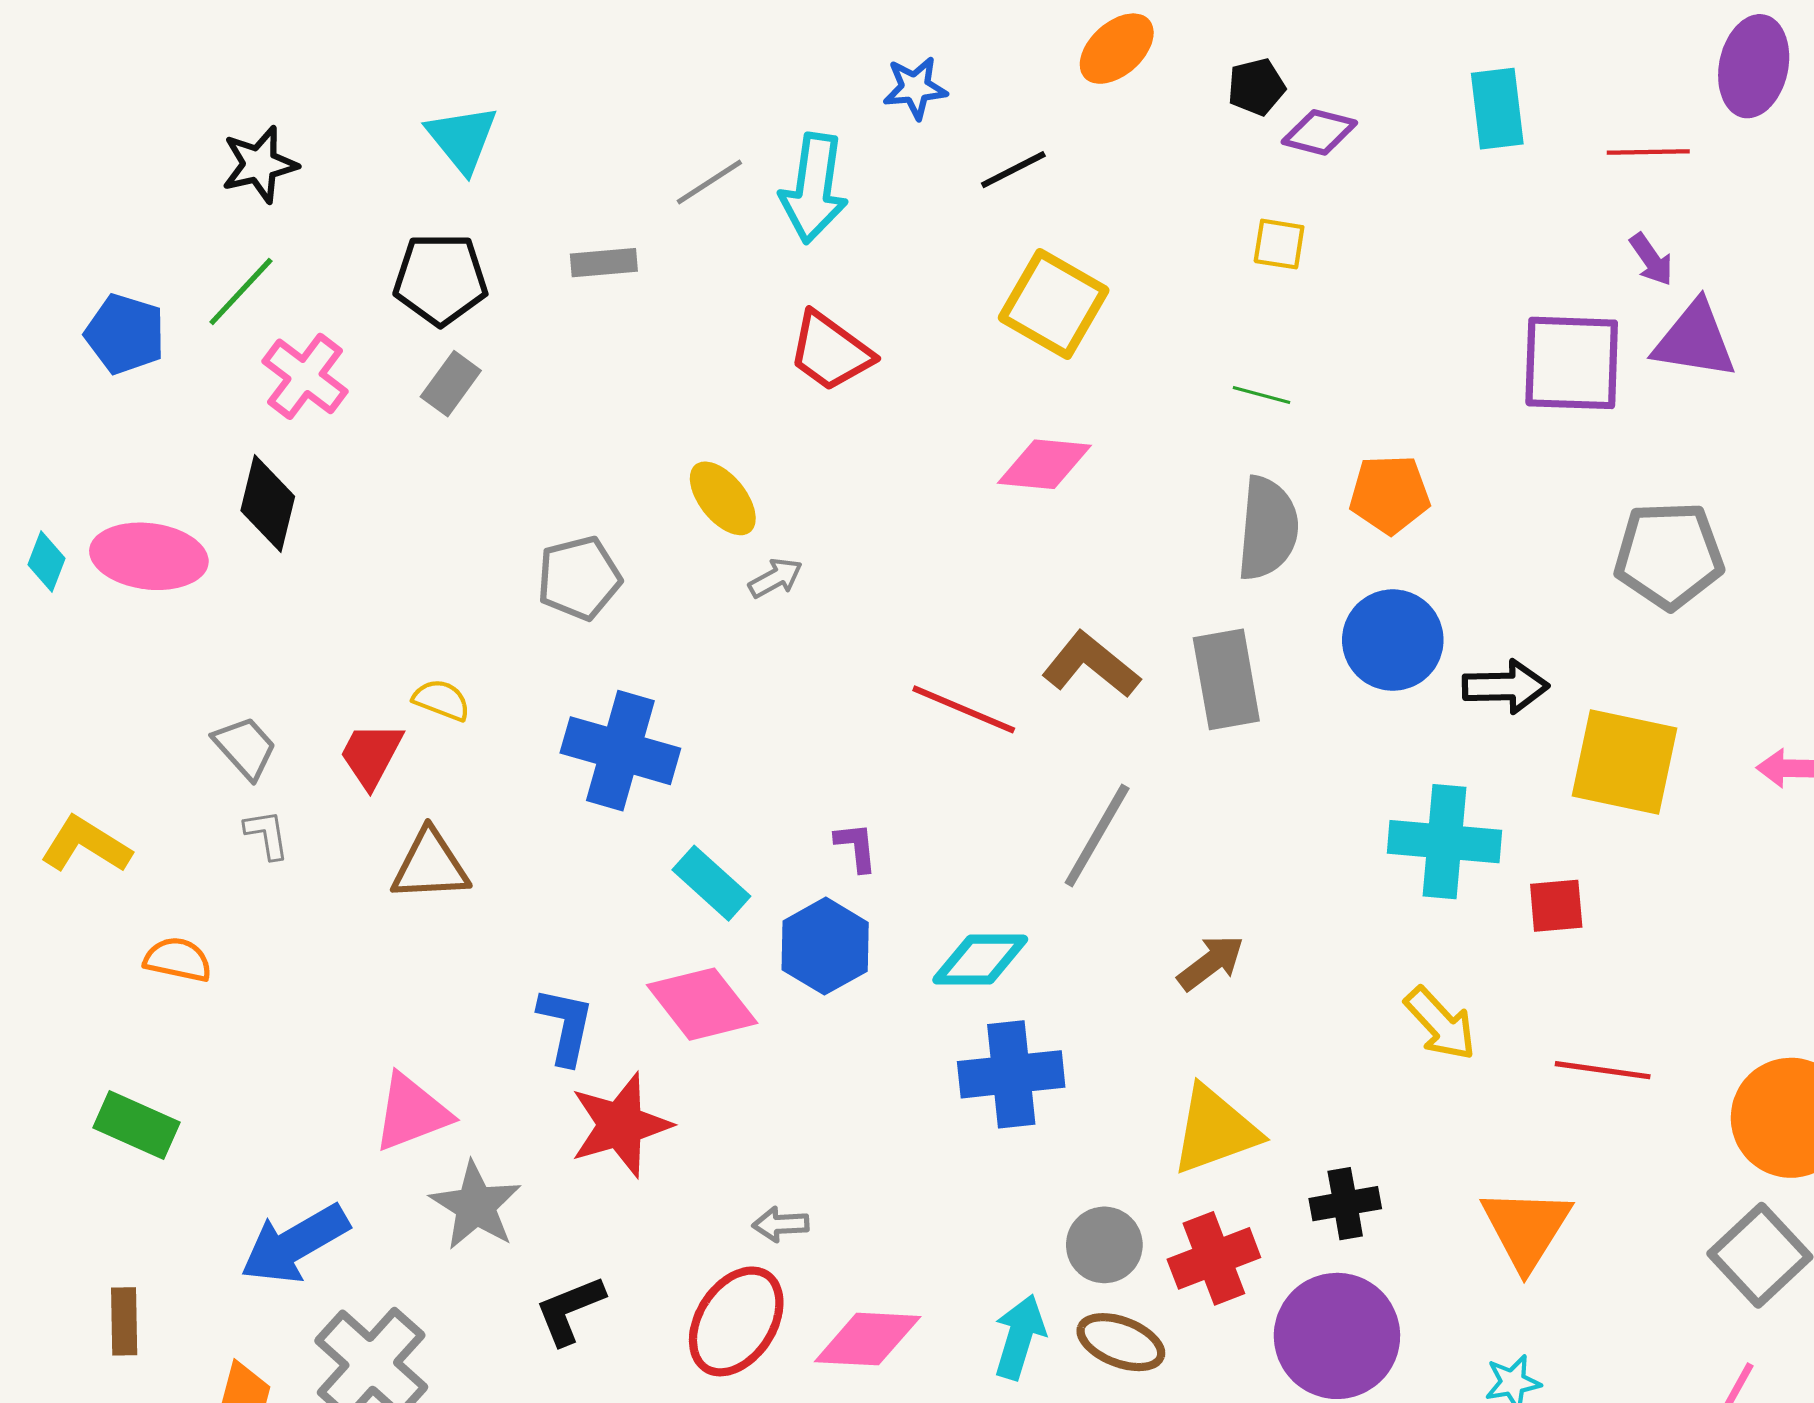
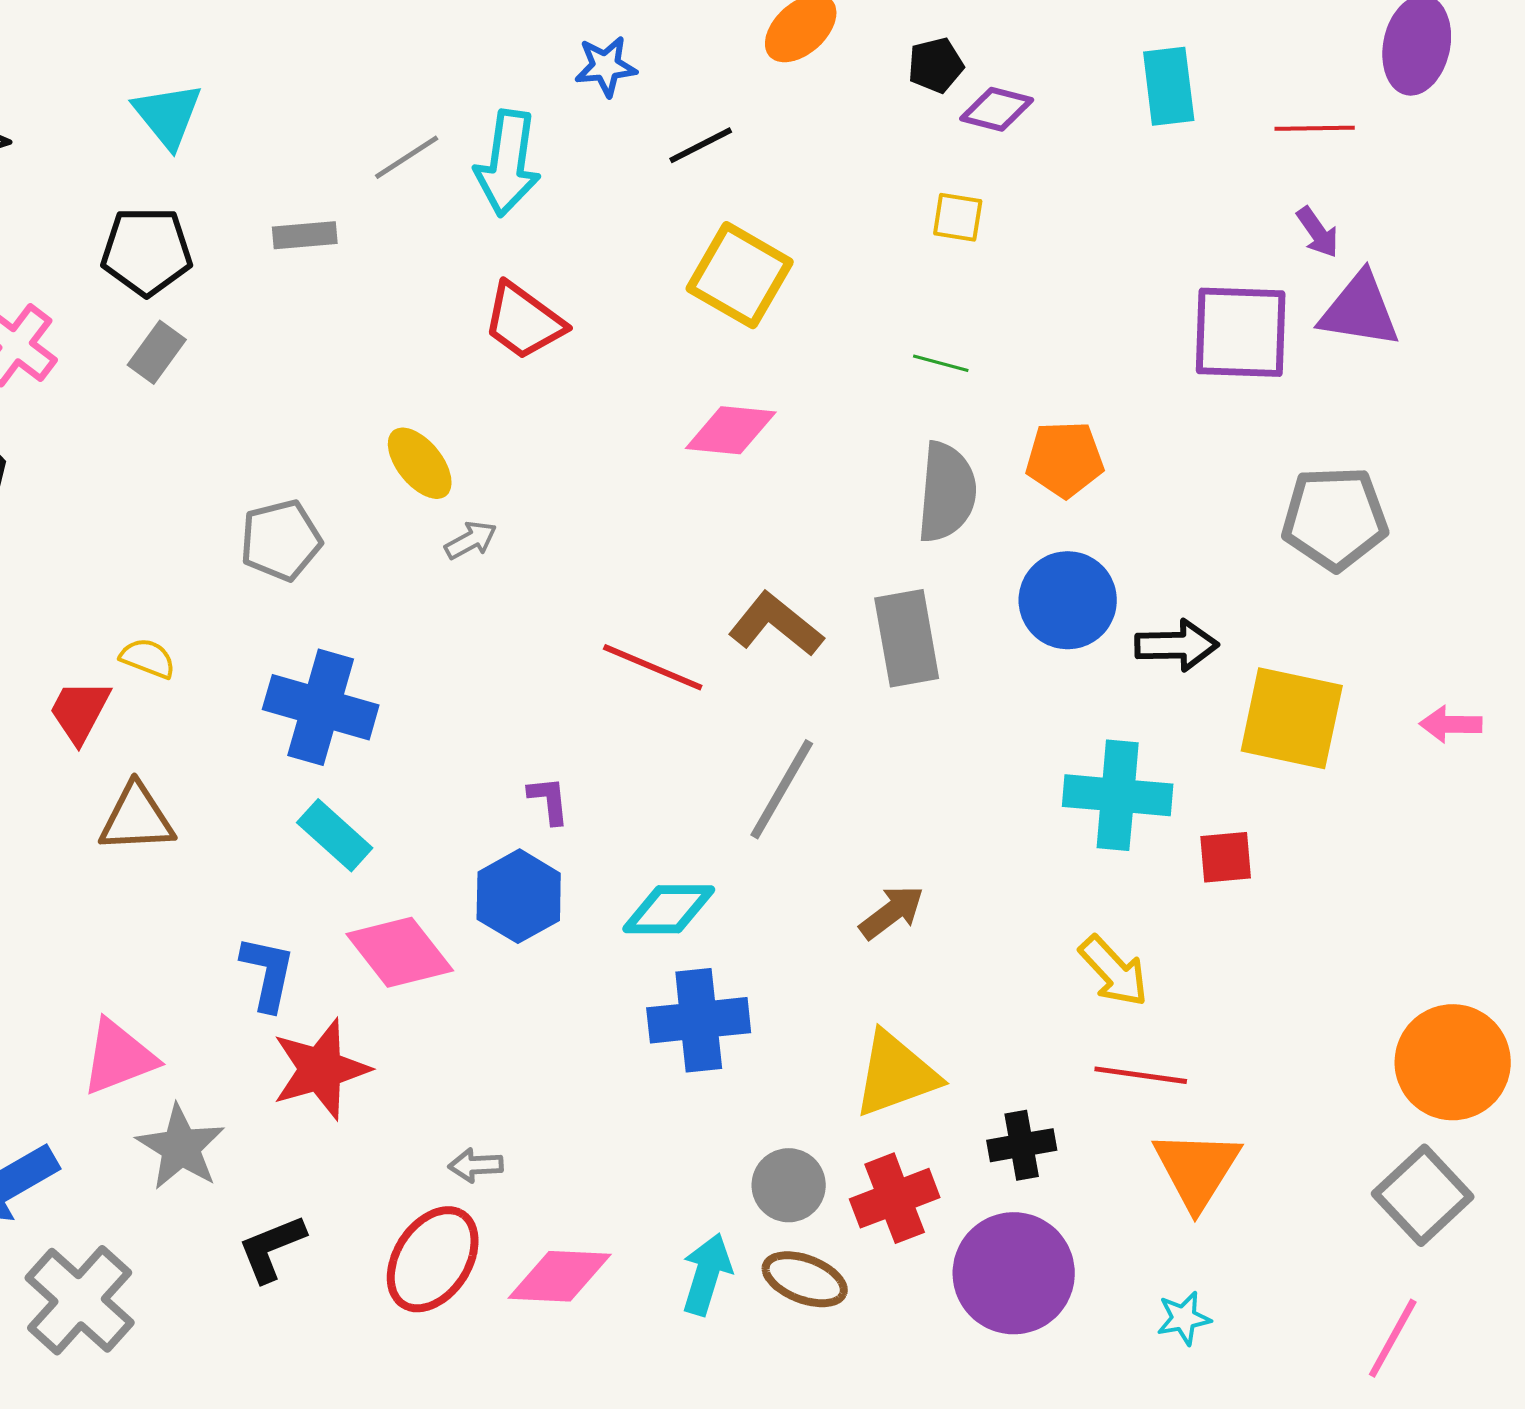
cyan rectangle: (711, 883) -> (335, 835), moved
red line: (1603, 1070) -> (1141, 1075), moved

